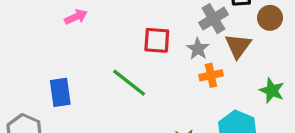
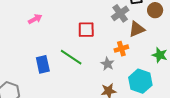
brown triangle: (238, 46) -> (137, 29), turned 36
gray star: (198, 49) -> (107, 64), moved
blue rectangle: (60, 92) -> (43, 64), moved

